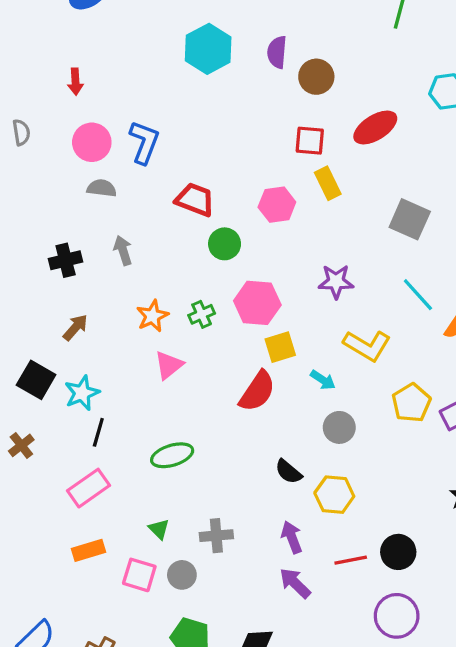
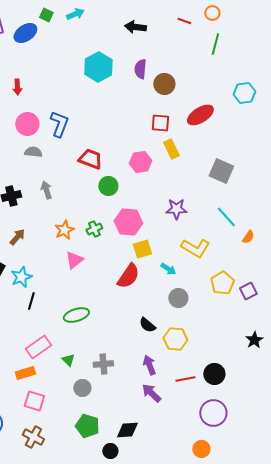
pink rectangle: (88, 488) -> (38, 347), moved
pink square: (139, 575) -> (34, 401), moved

